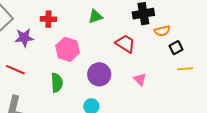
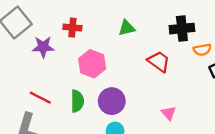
red line: (15, 70) -> (40, 98), moved
purple circle: (99, 74) -> (112, 101), moved
pink triangle: (140, 79) -> (169, 113), moved

